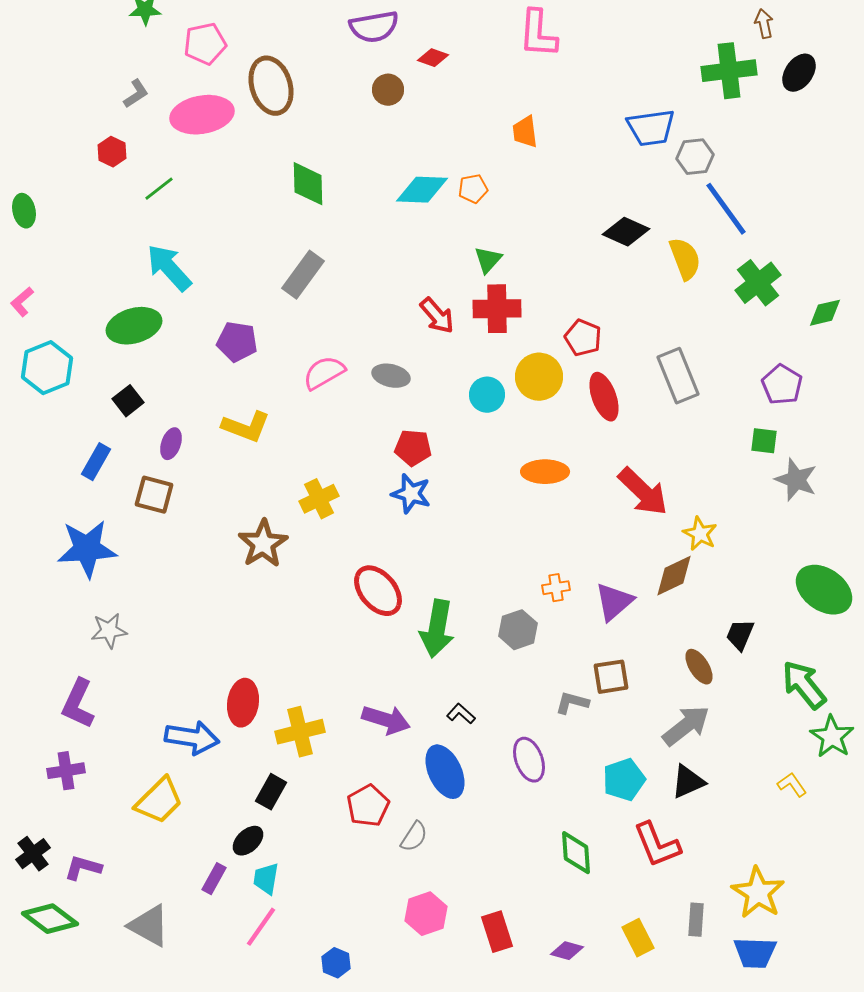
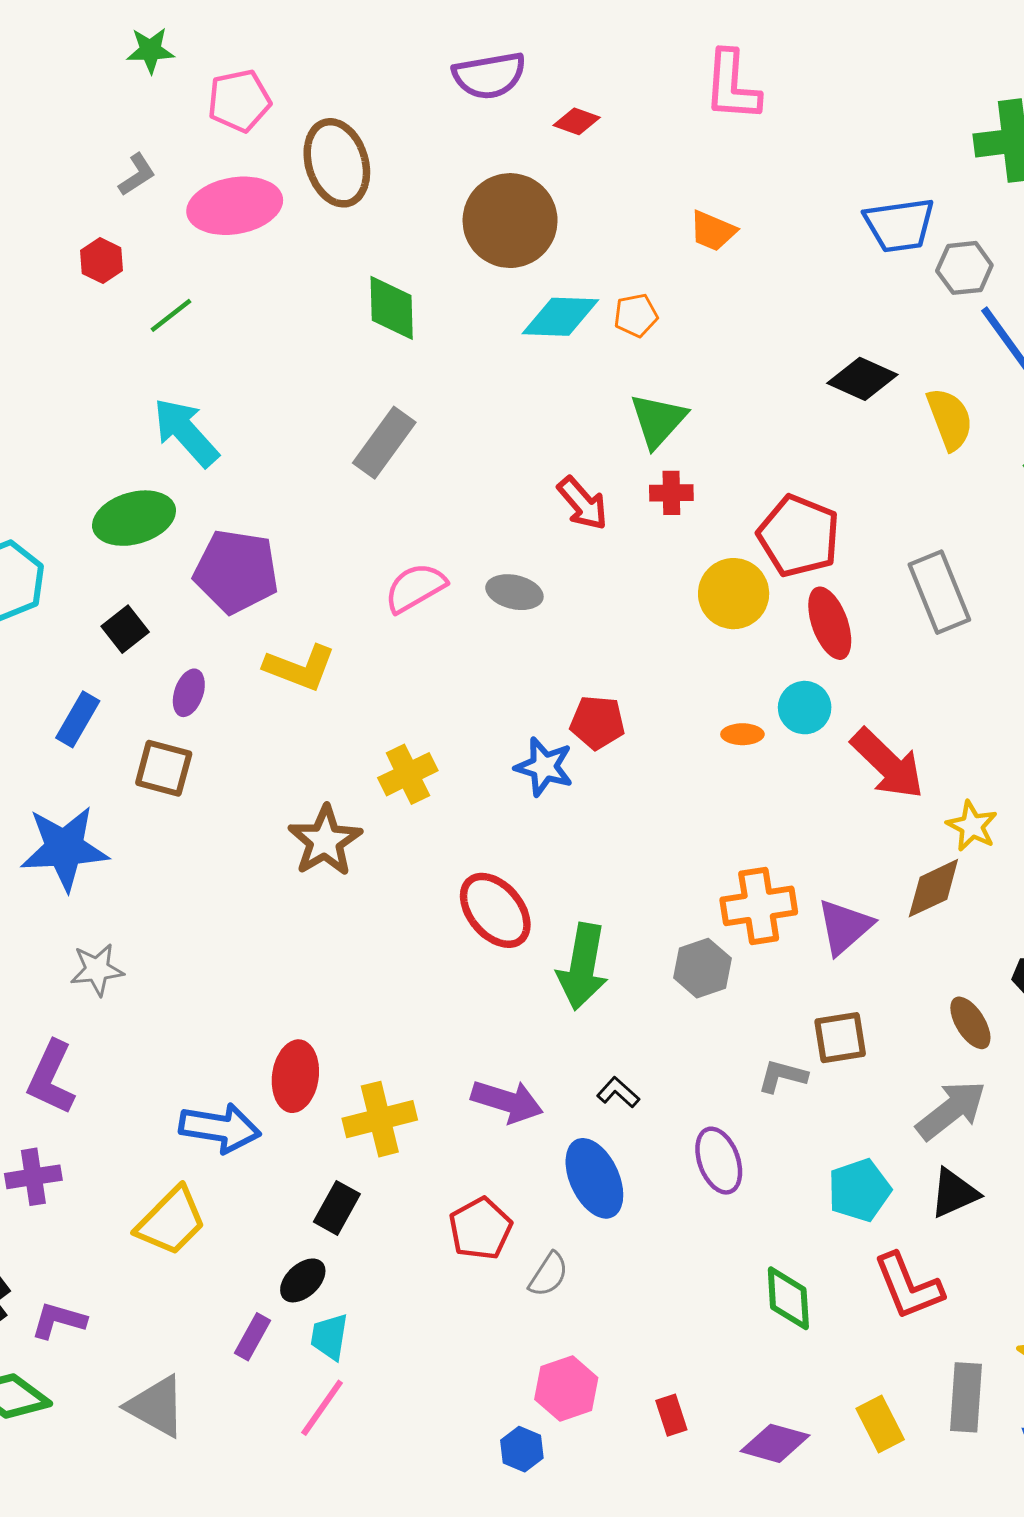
brown circle: (388, 90) -> (510, 221), moved, size x2.0
orange trapezoid: (525, 132) -> (713, 231), turned -60
green triangle: (488, 260) -> (658, 420), size x1.4
red cross: (497, 309) -> (671, 493), size x0.6
red pentagon: (583, 338) -> (799, 536), size x1.5
purple pentagon: (237, 342) -> (236, 571), moved, size x1.4
cyan circle: (487, 395) -> (805, 708), moved
red pentagon: (413, 448) -> (597, 722), moved
orange ellipse: (545, 472) -> (742, 734), size x0.6
orange cross: (556, 588) -> (759, 906), size x1.8
gray rectangle: (696, 920) -> (966, 1397), size x1.4
red rectangle: (497, 932) -> (671, 1415), size x0.7
purple diamond: (567, 951) -> (775, 1443), size x1.4
blue hexagon: (336, 963) -> (522, 1449), moved

